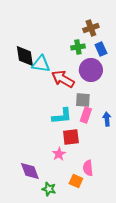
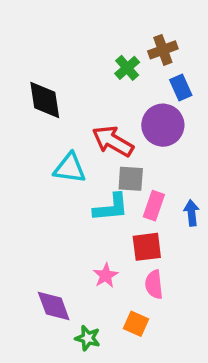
green cross: (78, 47) -> (127, 68), moved, turned -32
cyan triangle: (41, 64) -> (70, 168), moved
gray square: (83, 100) -> (131, 179), moved
red square: (71, 137) -> (147, 247), moved
pink semicircle: (88, 168) -> (154, 284), moved

